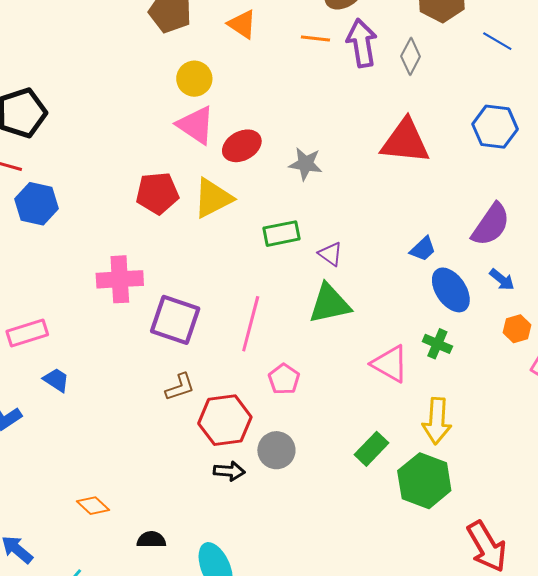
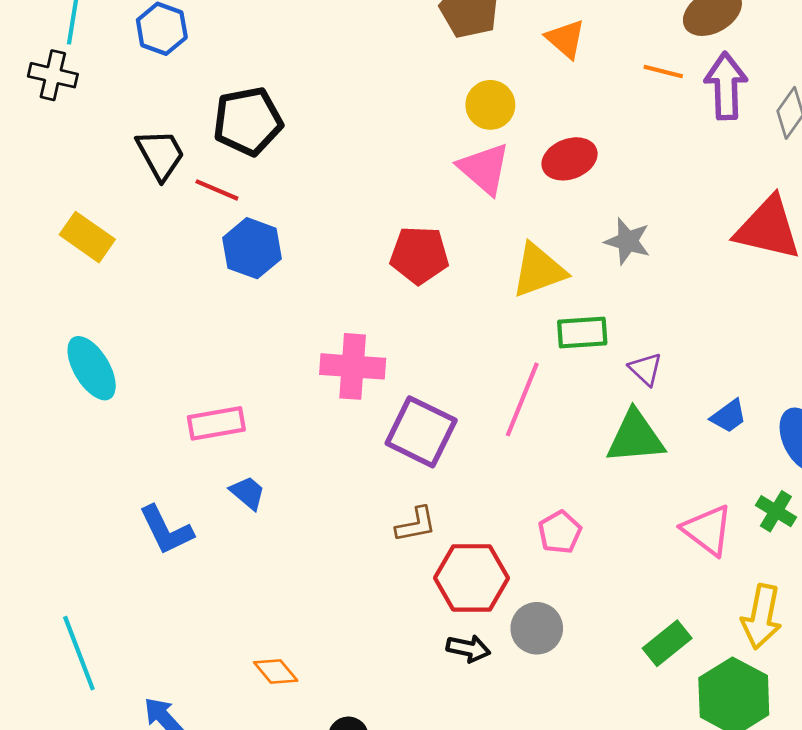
red ellipse: (242, 146) -> (570, 159), moved
yellow triangle: (213, 198) -> (539, 270), moved
blue trapezoid: (423, 249) -> (729, 416), moved
pink line: (251, 324) -> (522, 399), moved

